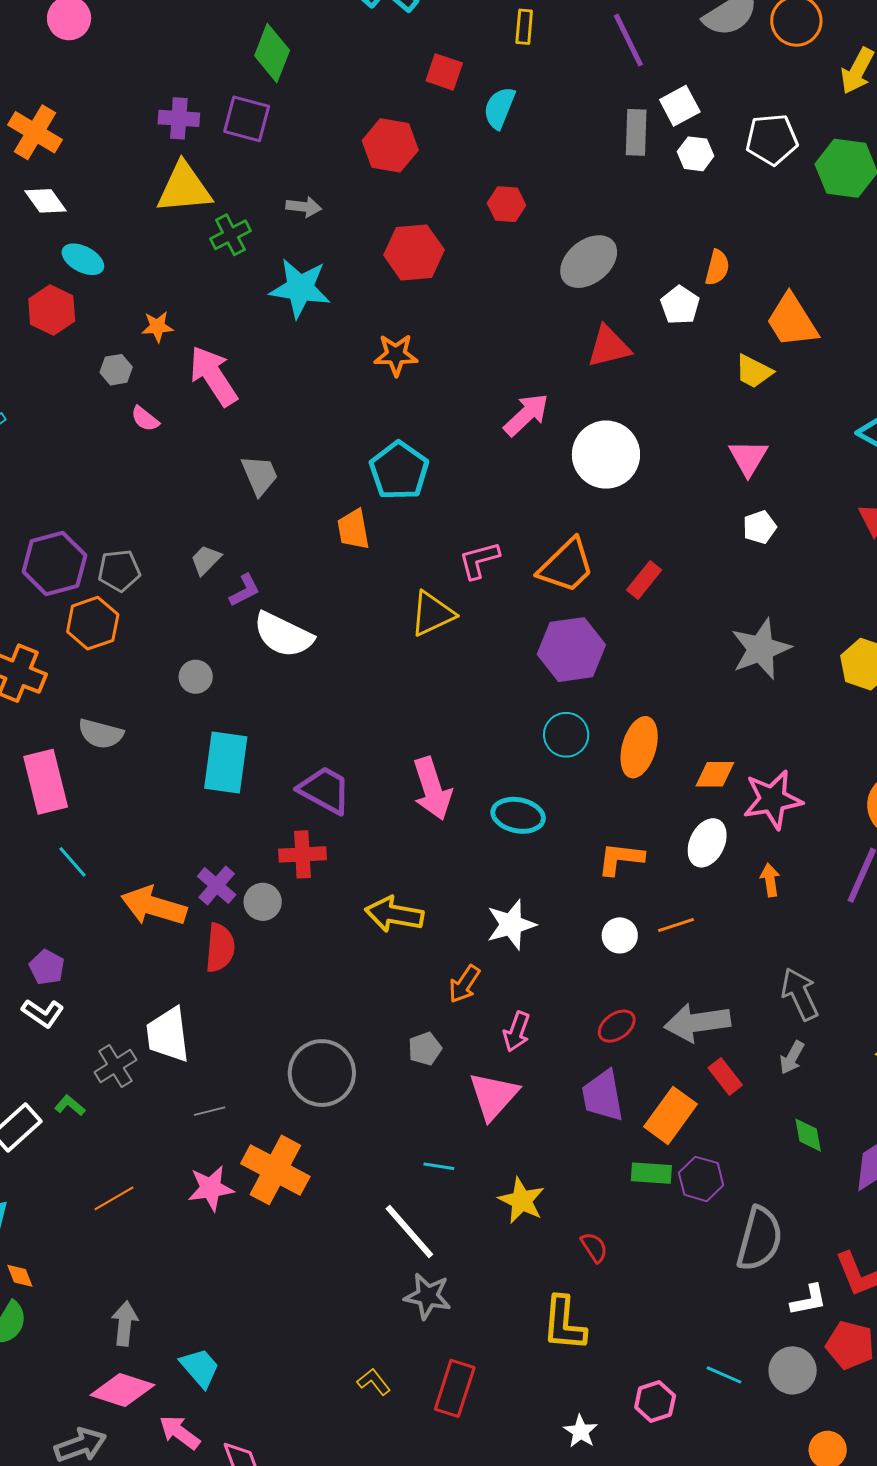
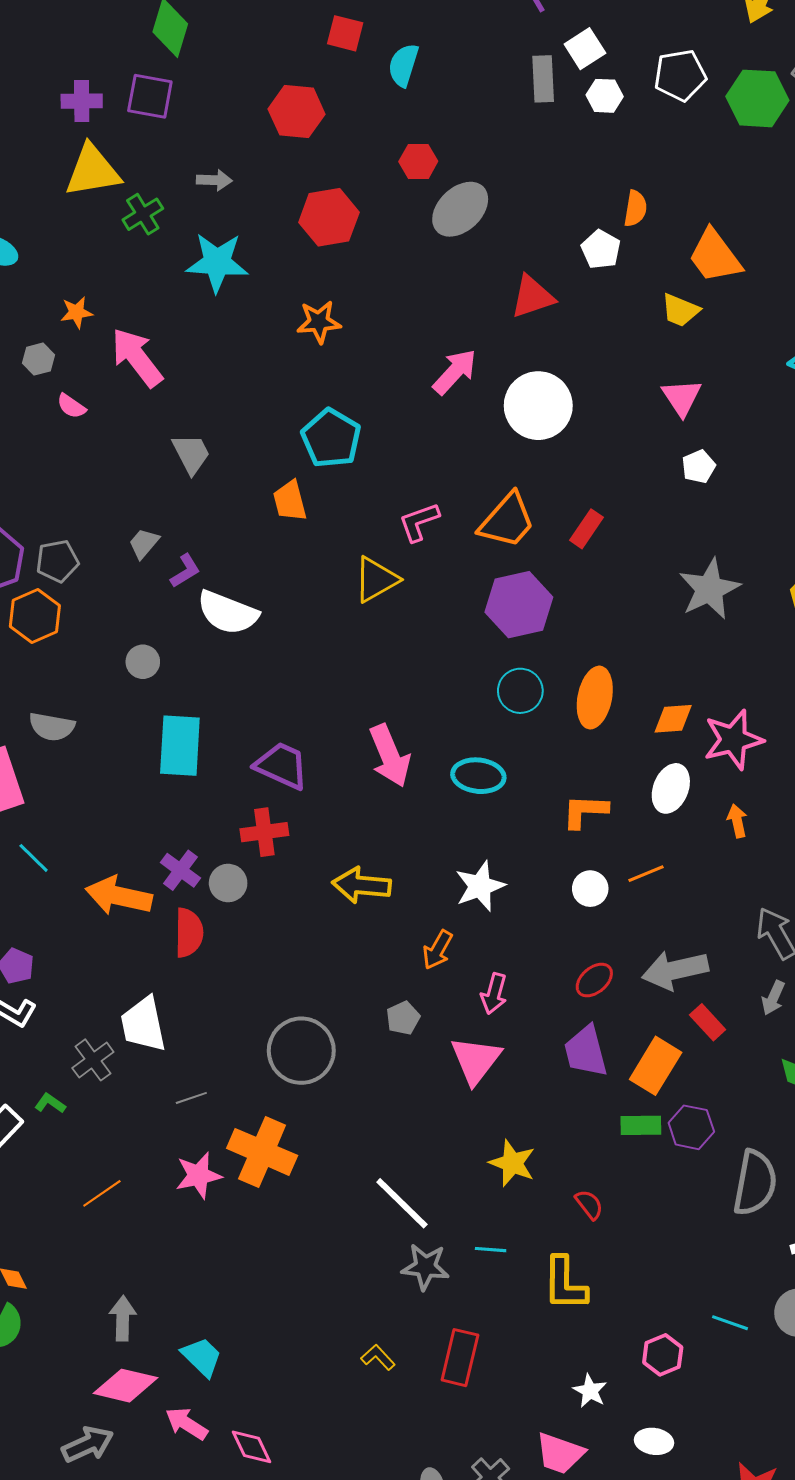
gray ellipse: (589, 262) -> (460, 209), moved
cyan line: (439, 1166) -> (491, 1250), moved

